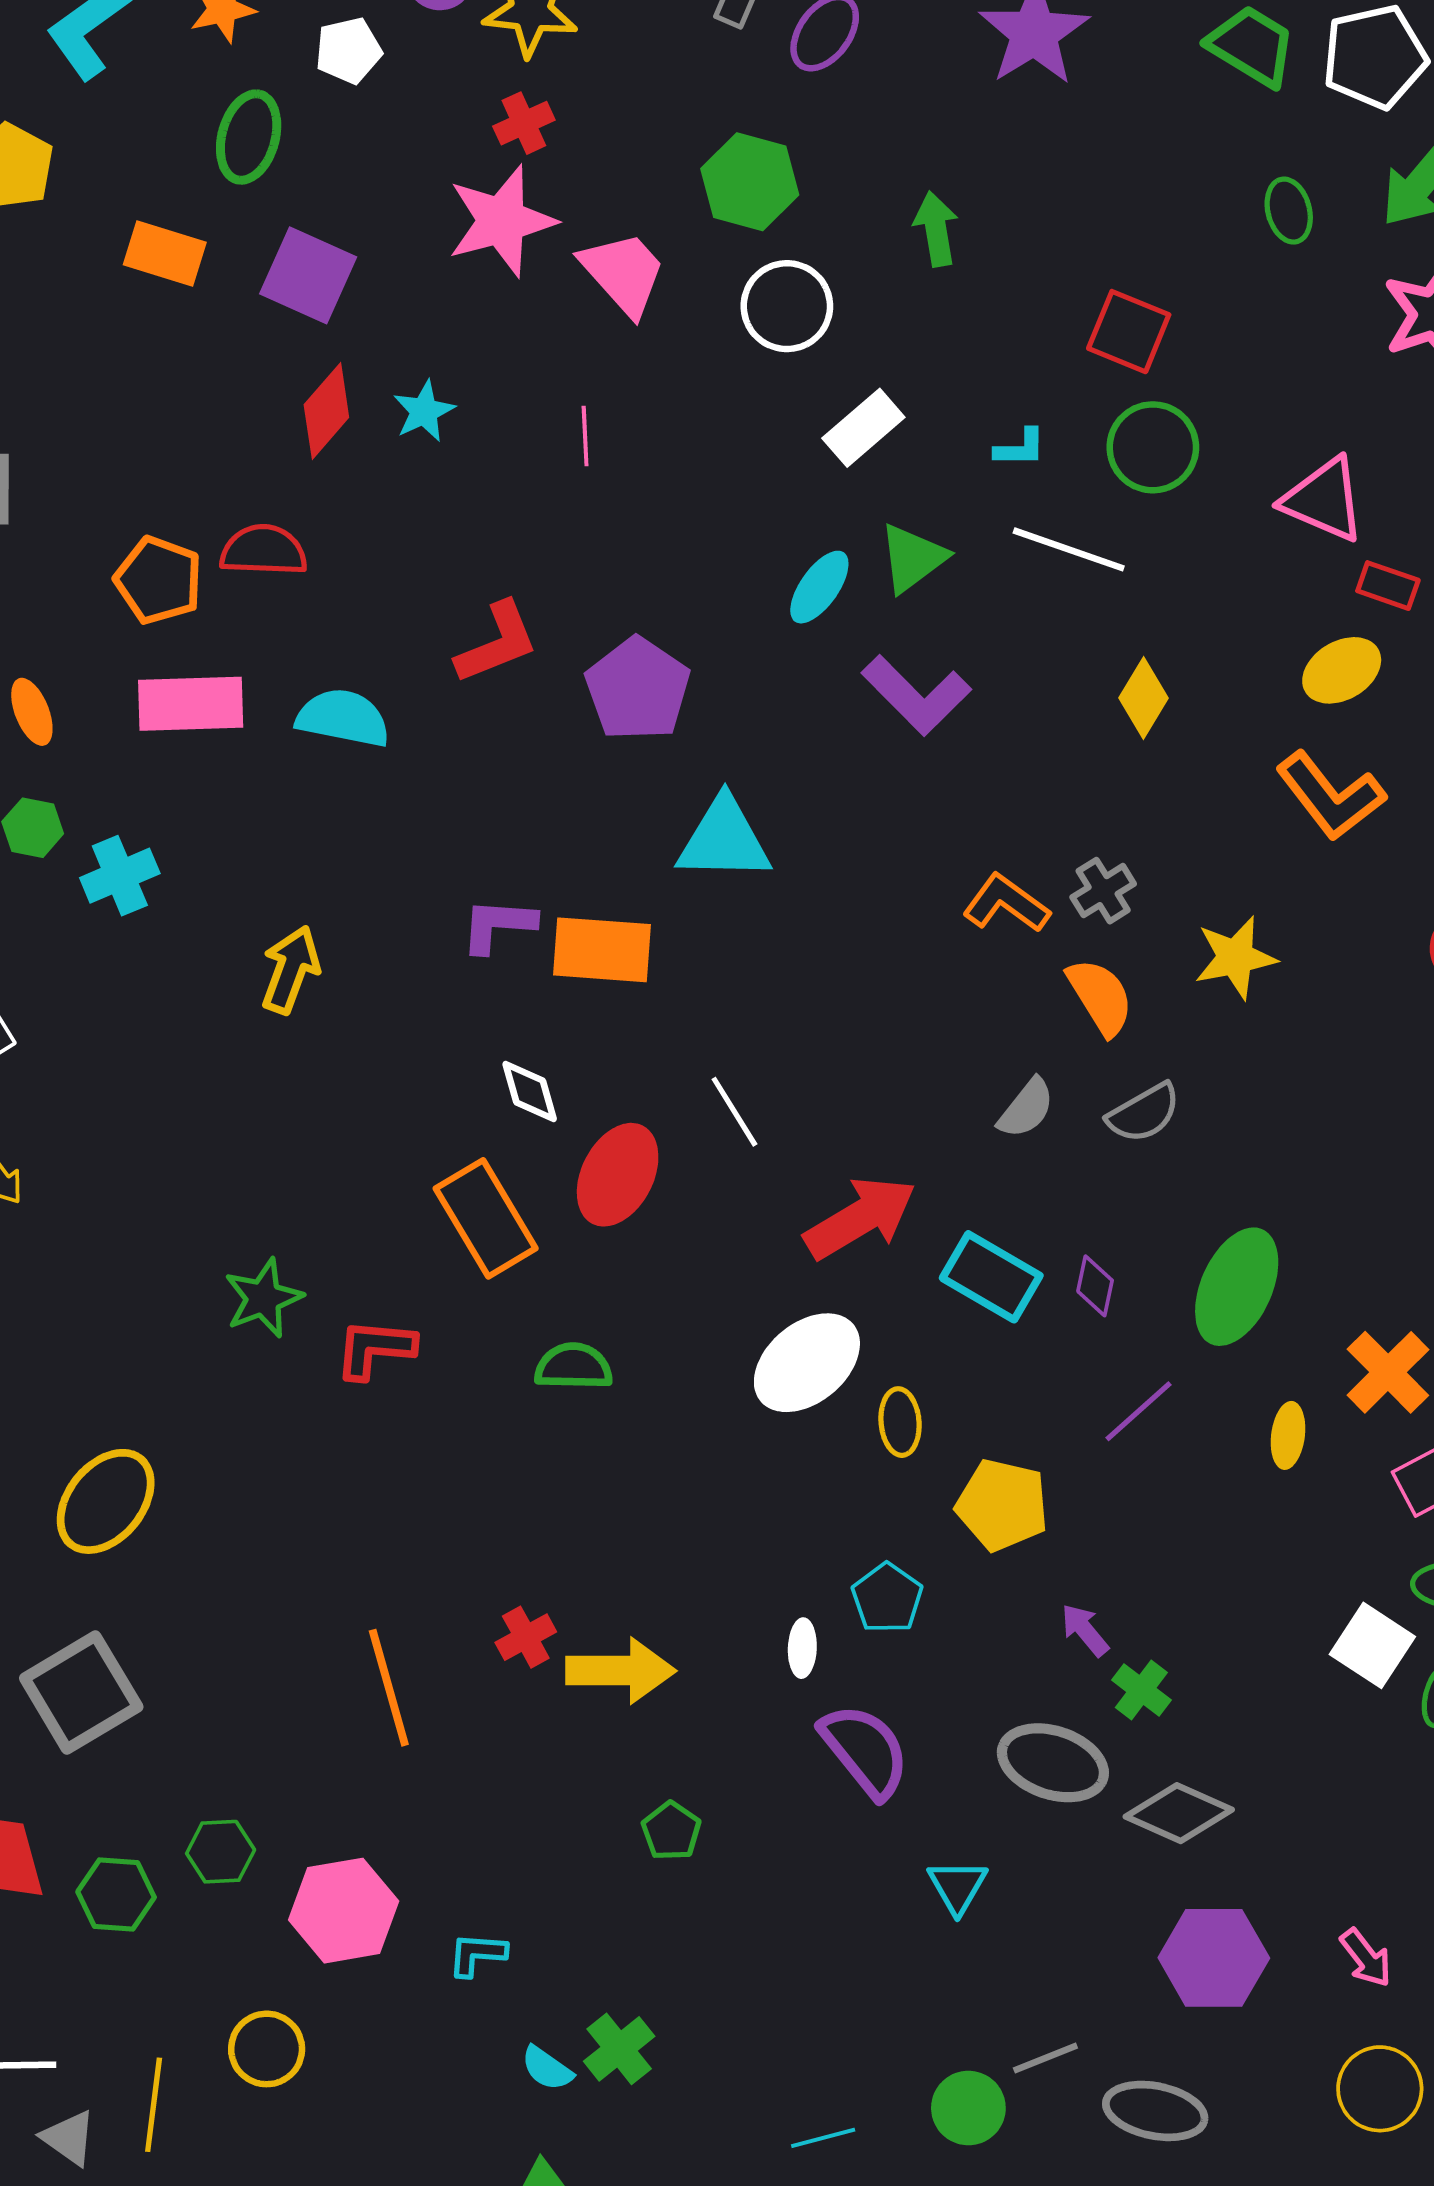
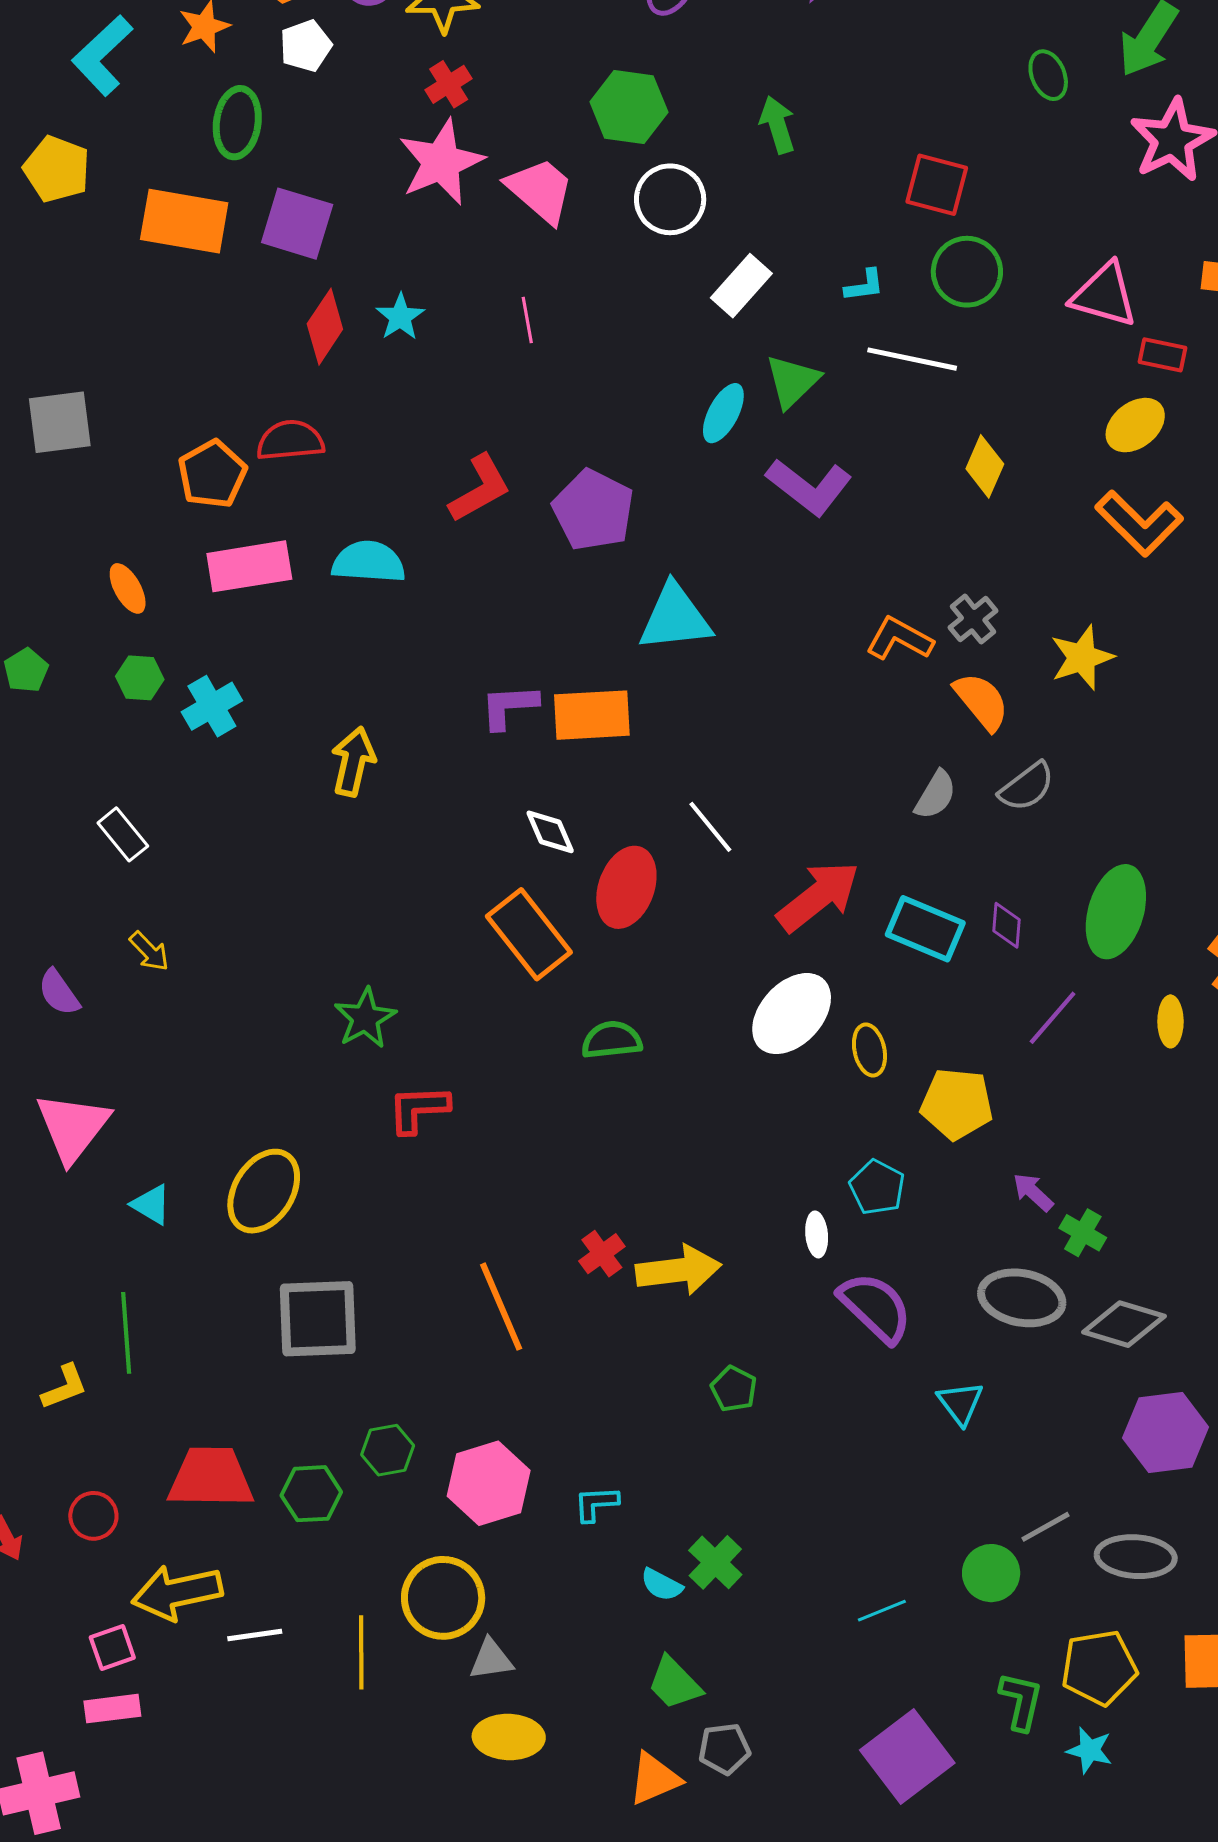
orange rectangle: (165, 253) -> (184, 221), size x1.4
orange pentagon: (159, 580) -> (212, 474), turned 30
red L-shape: (375, 1349) -> (418, 1109), moved
gray square: (81, 1693) -> (318, 1319), moved, turned 36
yellow circle: (267, 2049) -> (443, 1598), size x1.4
gray triangle: (69, 2138) -> (491, 1659), moved, turned -36

